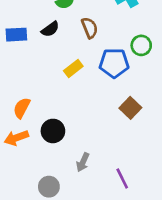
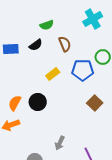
black circle: (53, 131) -> (38, 102), moved

